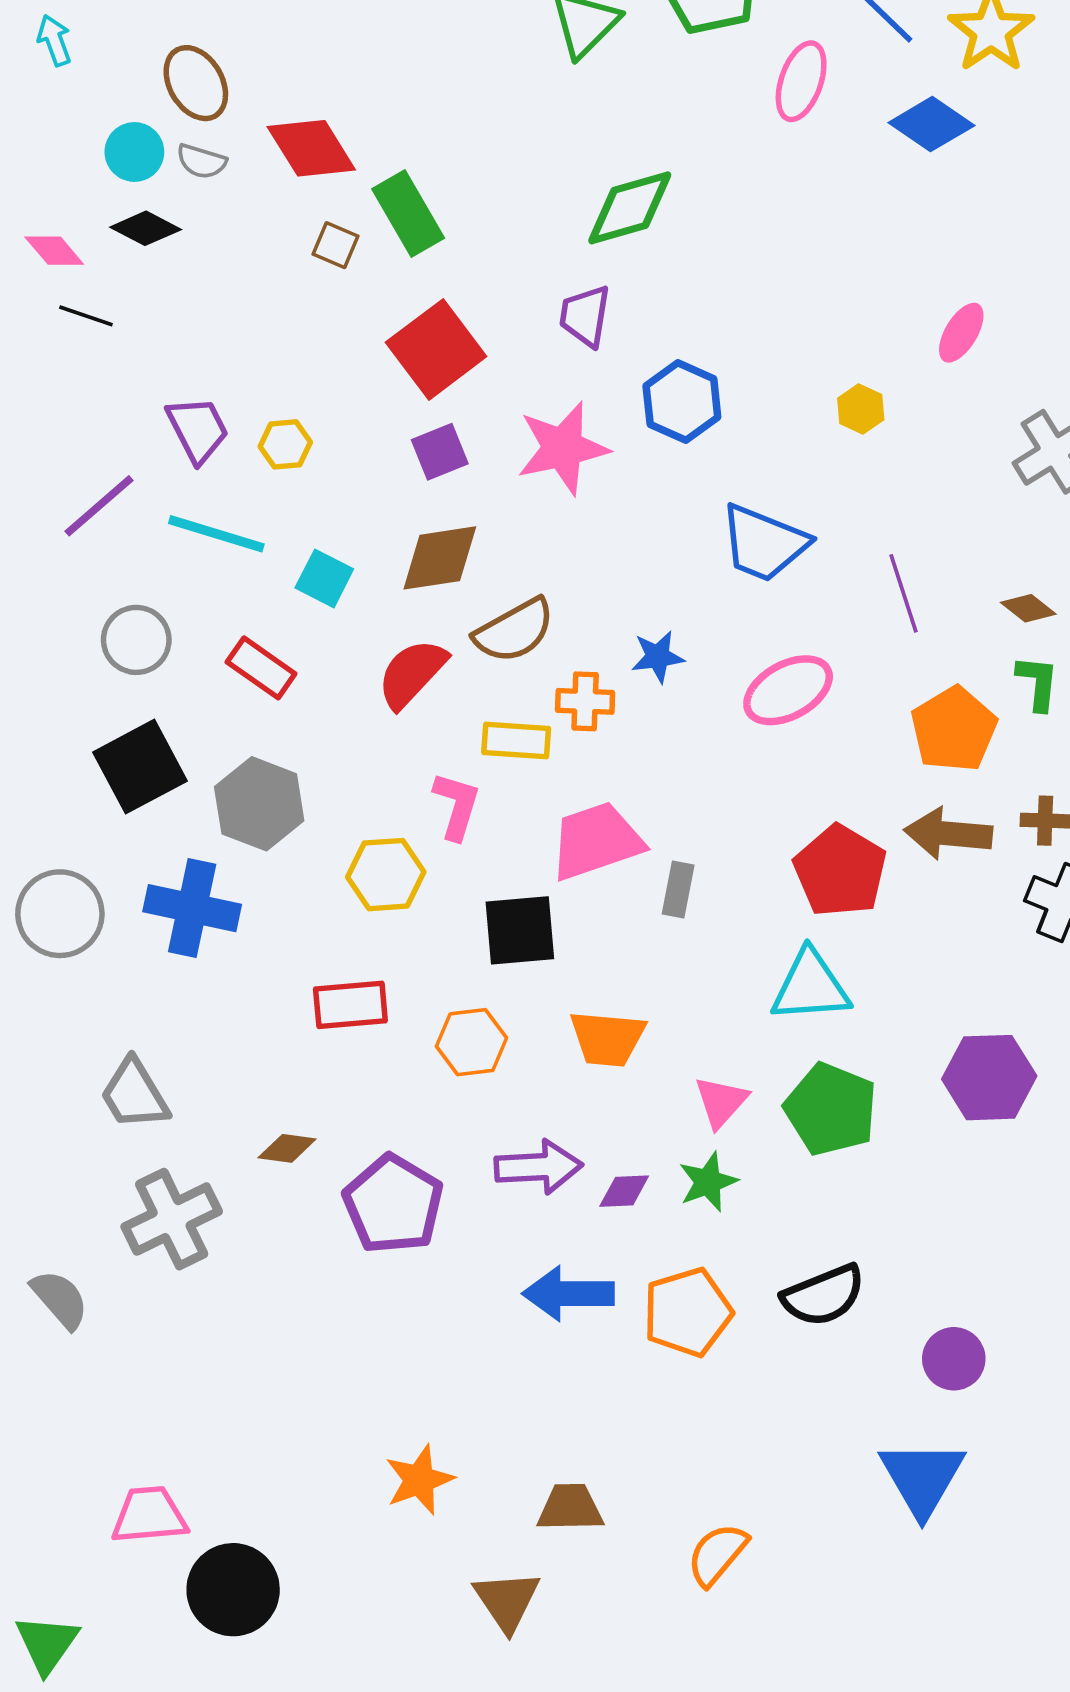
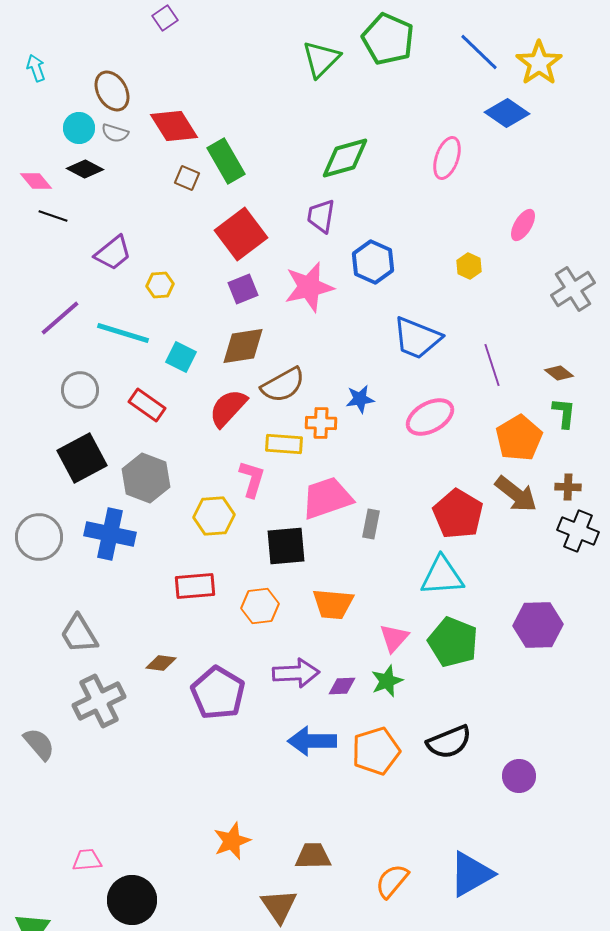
pink ellipse: (801, 81) -> (447, 158), moved
purple trapezoid: (198, 429) -> (113, 253), moved, turned 78
brown arrow: (948, 834) -> (516, 494), turned -147
blue triangle: (922, 1478) -> (471, 874), moved, turned 30
pink trapezoid: (149, 1515) -> (87, 860), size x0.7

